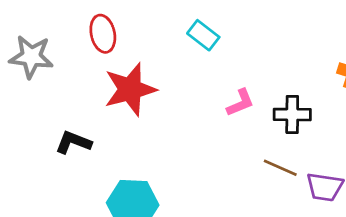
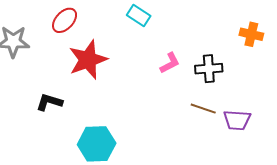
red ellipse: (103, 34) -> (65, 20), turned 60

